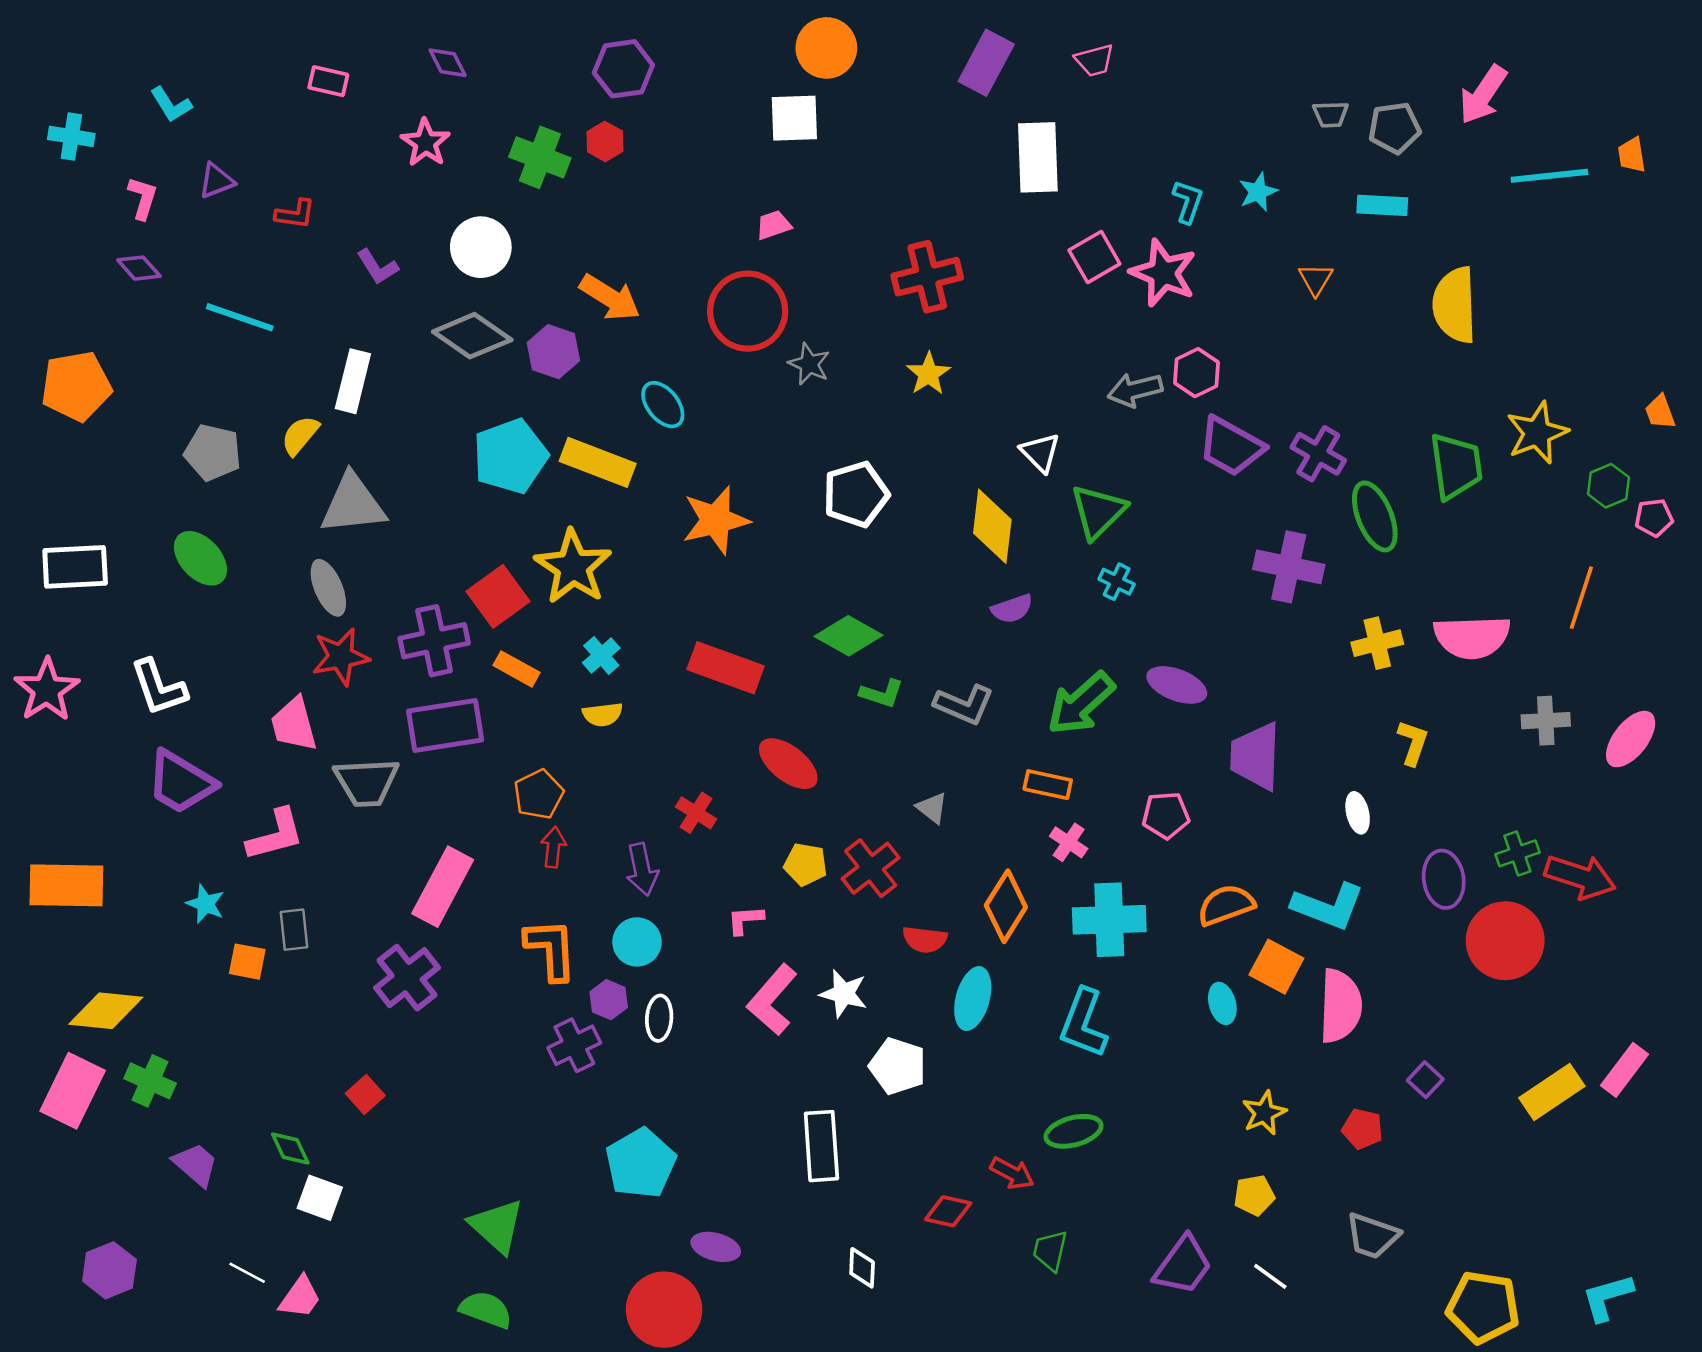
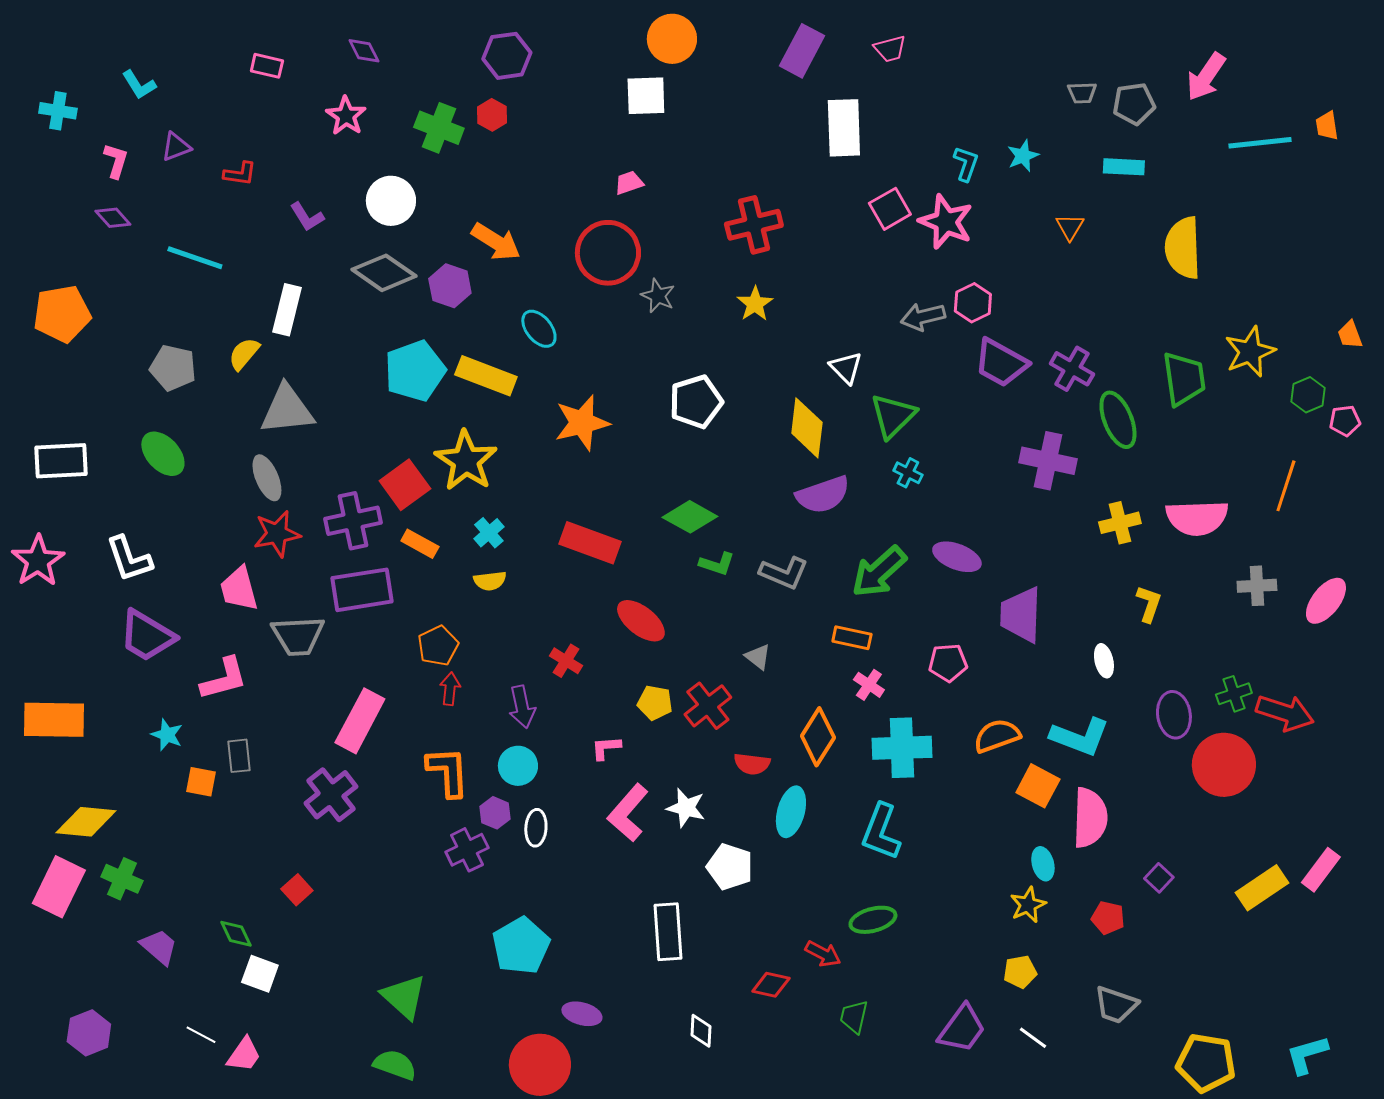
purple semicircle: (1012, 609) -> (823, 495), size x1.6
cyan ellipse: (1222, 1003) -> (1043, 864), moved

